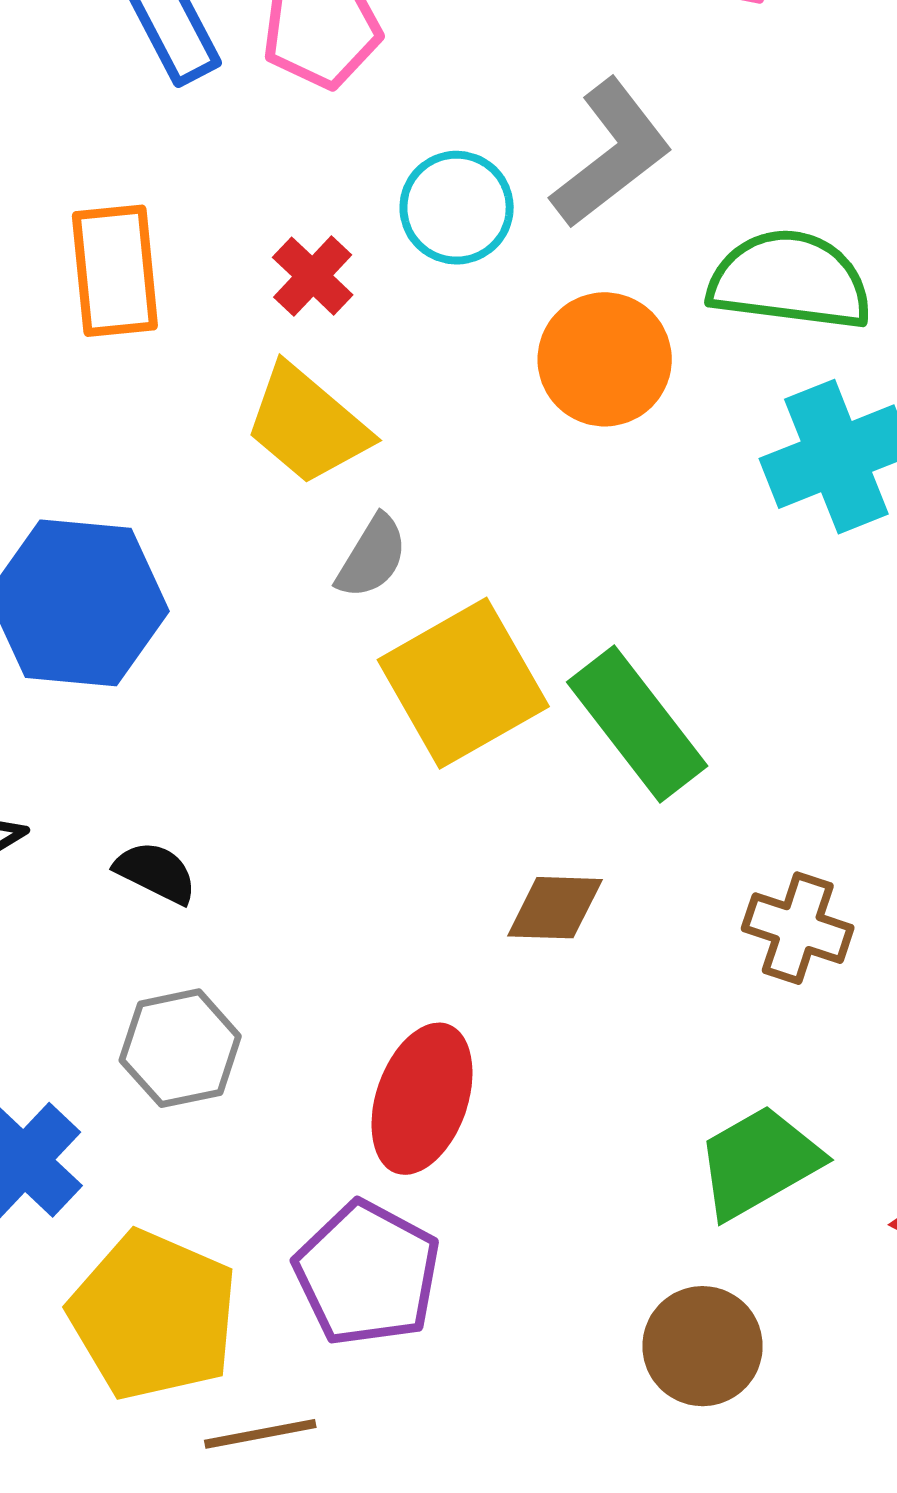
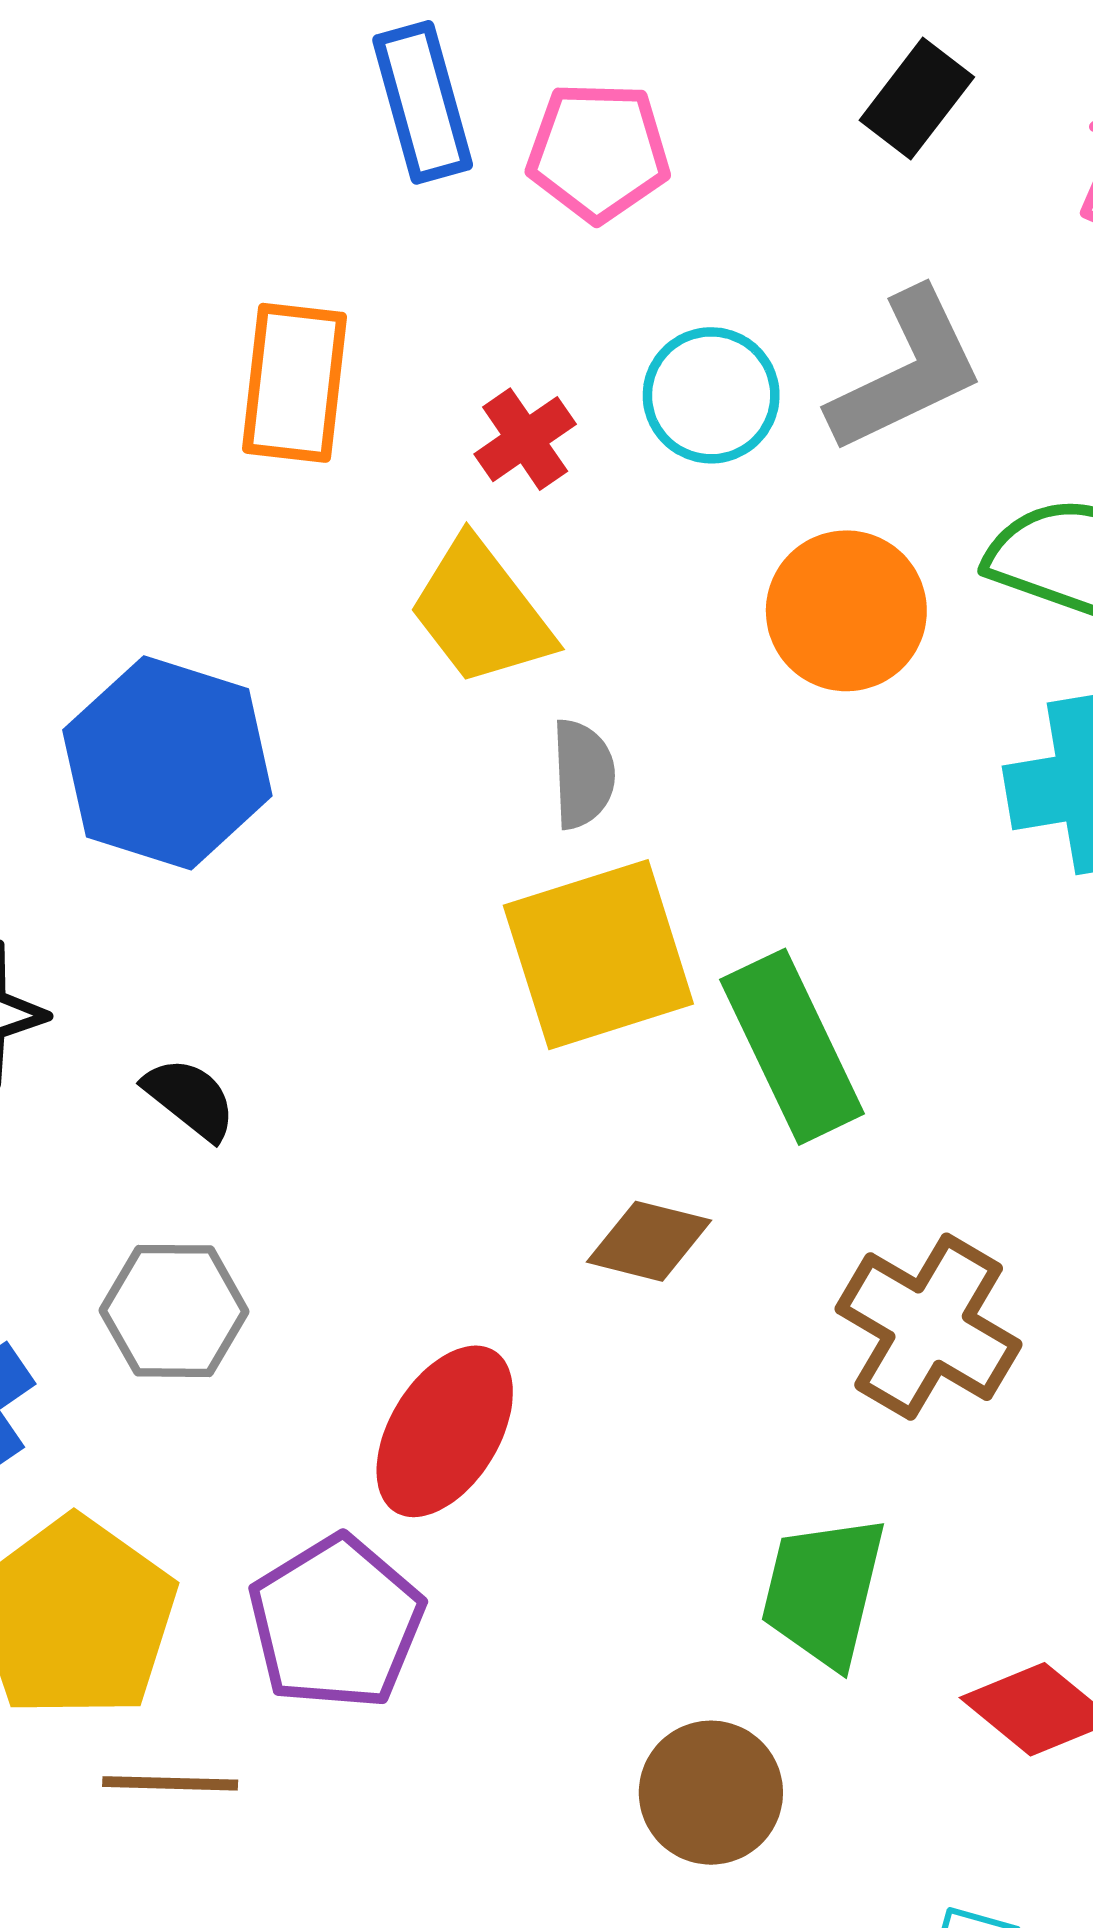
gray semicircle: (372, 557) -> (583, 774), moved, turned -46
brown cross: (798, 928) -> (929, 1327), size x1.4
green trapezoid: (759, 1162) -> (824, 1591), turned -59

